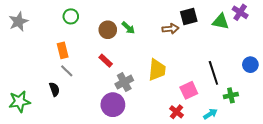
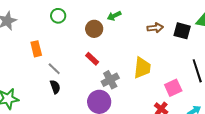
black square: (189, 16) -> (182, 31), moved, turned 30
green arrow: (128, 28) -> (114, 16), moved, turned 112
orange rectangle: (63, 50) -> (36, 49), moved
black semicircle: (54, 89) -> (55, 87), moved

